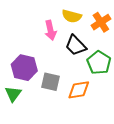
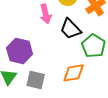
gray square: (50, 82) -> (36, 80), moved

